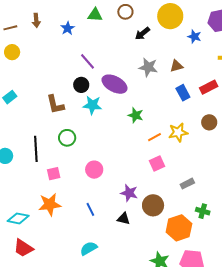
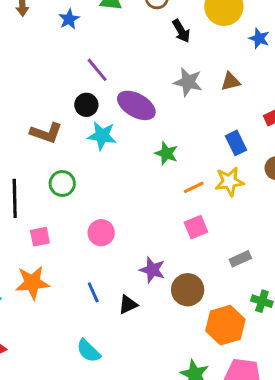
black arrow: (142, 34) -> (181, 31), turned -84
blue rectangle: (183, 93) -> (236, 143), moved
brown L-shape: (55, 105) -> (46, 133), turned -60
black triangle: (124, 219) -> (128, 305), moved, turned -40
cyan semicircle: (89, 248) -> (88, 351), turned -108

